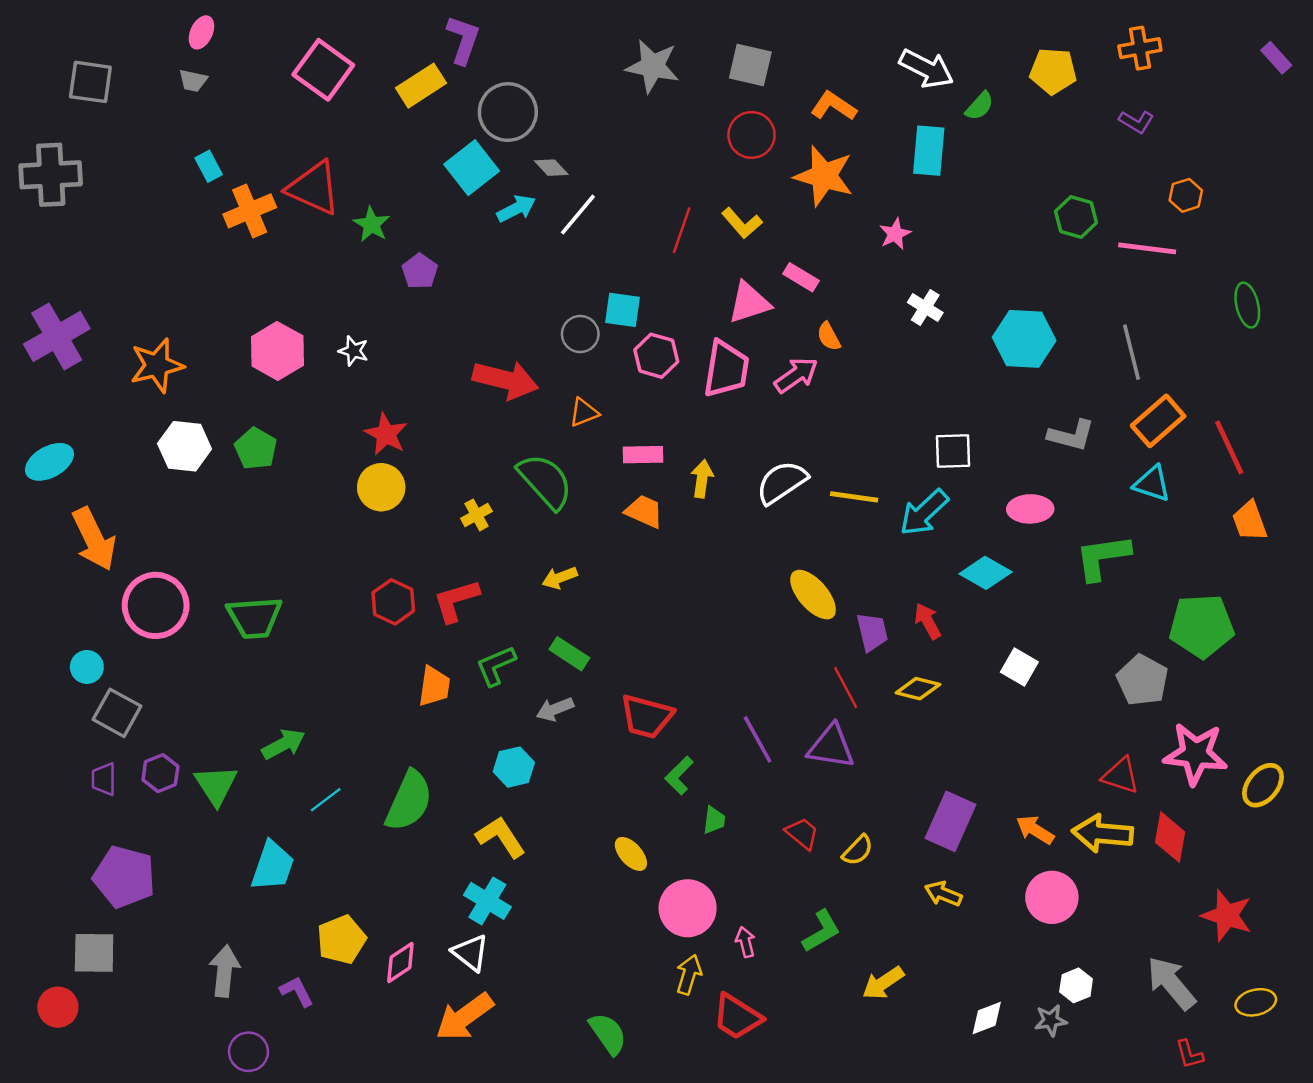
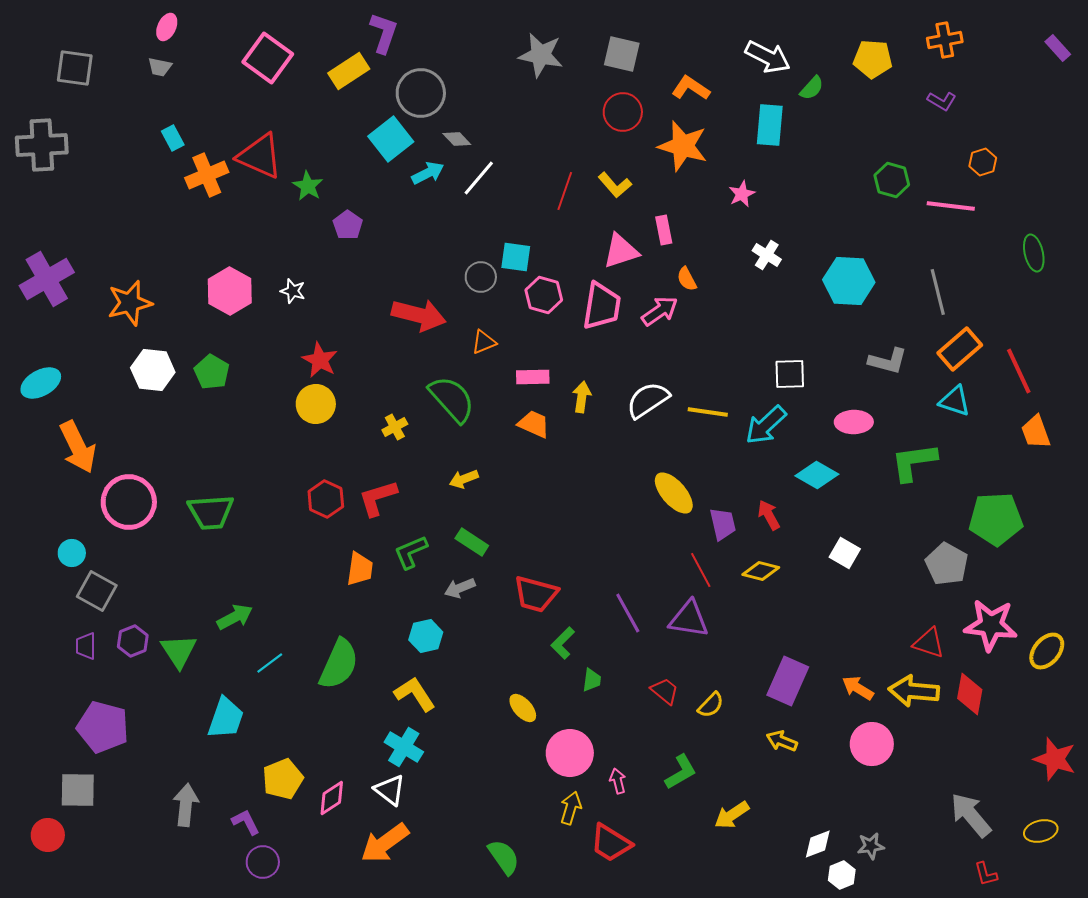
pink rectangle: (801, 277) -> (664, 230), turned 48
red star: (1227, 915) -> (1055, 759), moved
white hexagon: (1076, 985) -> (842, 875), moved
purple circle: (248, 1052) -> (263, 862), moved

